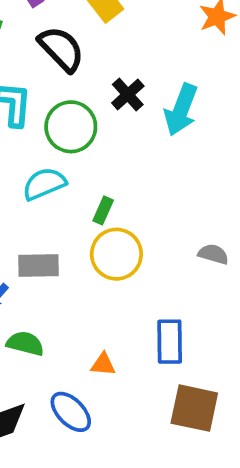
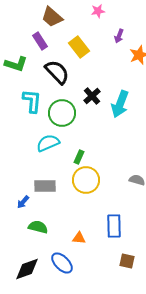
brown square: (194, 408) -> (127, 261), size x0.6

